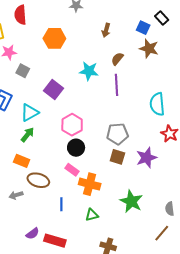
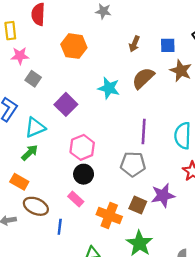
blue square: (143, 28) -> (168, 45), moved, turned -32
brown semicircle: (117, 59) -> (143, 78), size x1.5
purple line: (116, 85) -> (144, 131), moved
brown square: (117, 157) -> (138, 205), moved
orange cross: (90, 184) -> (109, 216), moved
blue line: (61, 204) -> (60, 227), moved

